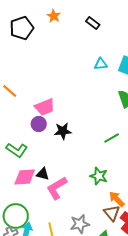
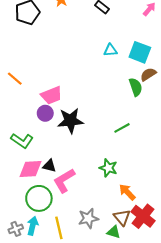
black star: (63, 131) -> (70, 121), size x1.4
brown triangle: (112, 213) -> (122, 217), moved
green circle: (16, 216) -> (39, 198), moved

